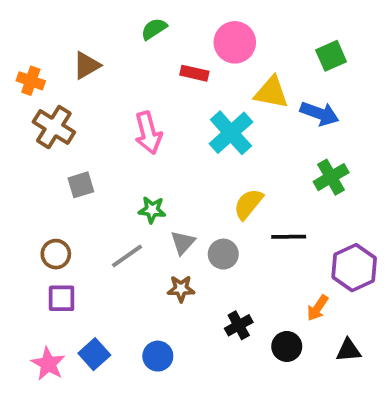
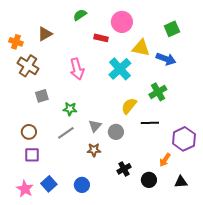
green cross: (331, 177) -> (158, 92), moved
green star: (152, 210) -> (70, 109), moved

